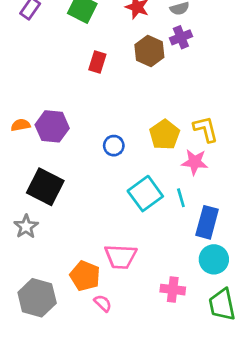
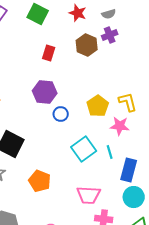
purple hexagon: (52, 126) -> (45, 92), moved
pink trapezoid: (121, 257) -> (89, 195), moved
orange pentagon: (85, 276) -> (40, 181), moved

